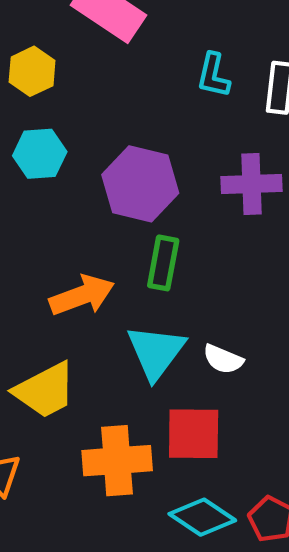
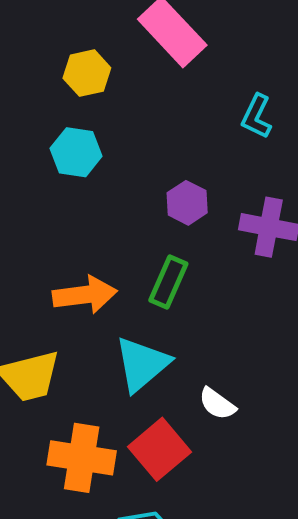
purple hexagon: (140, 184) -> (187, 203), moved, size x0.6
white semicircle: (223, 359) -> (217, 404), moved
red square: (194, 434) -> (159, 449), turned 36

